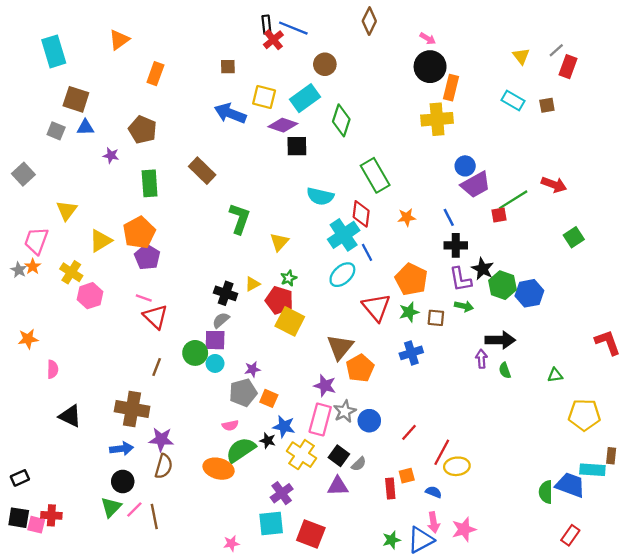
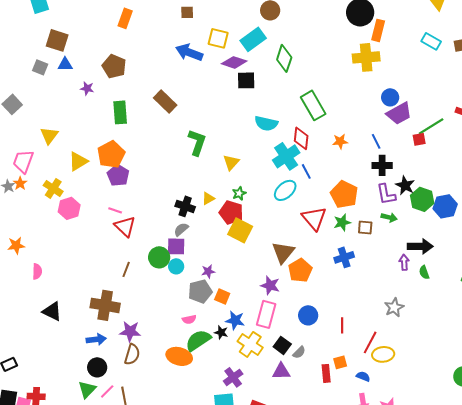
gray star: (345, 411) -> (394, 307), moved
red line: (409, 432) -> (342, 325), turned -42

